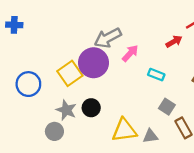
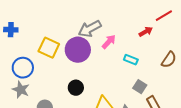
blue cross: (14, 25) -> (11, 30), moved
yellow square: (70, 73) -> (49, 48), moved, turned -30
gray star: (66, 110) -> (21, 90), moved

